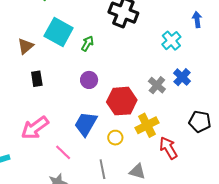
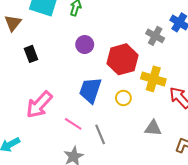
yellow cross: (147, 125) -> (153, 79), turned -35
gray line: (102, 169) -> (100, 134), moved

